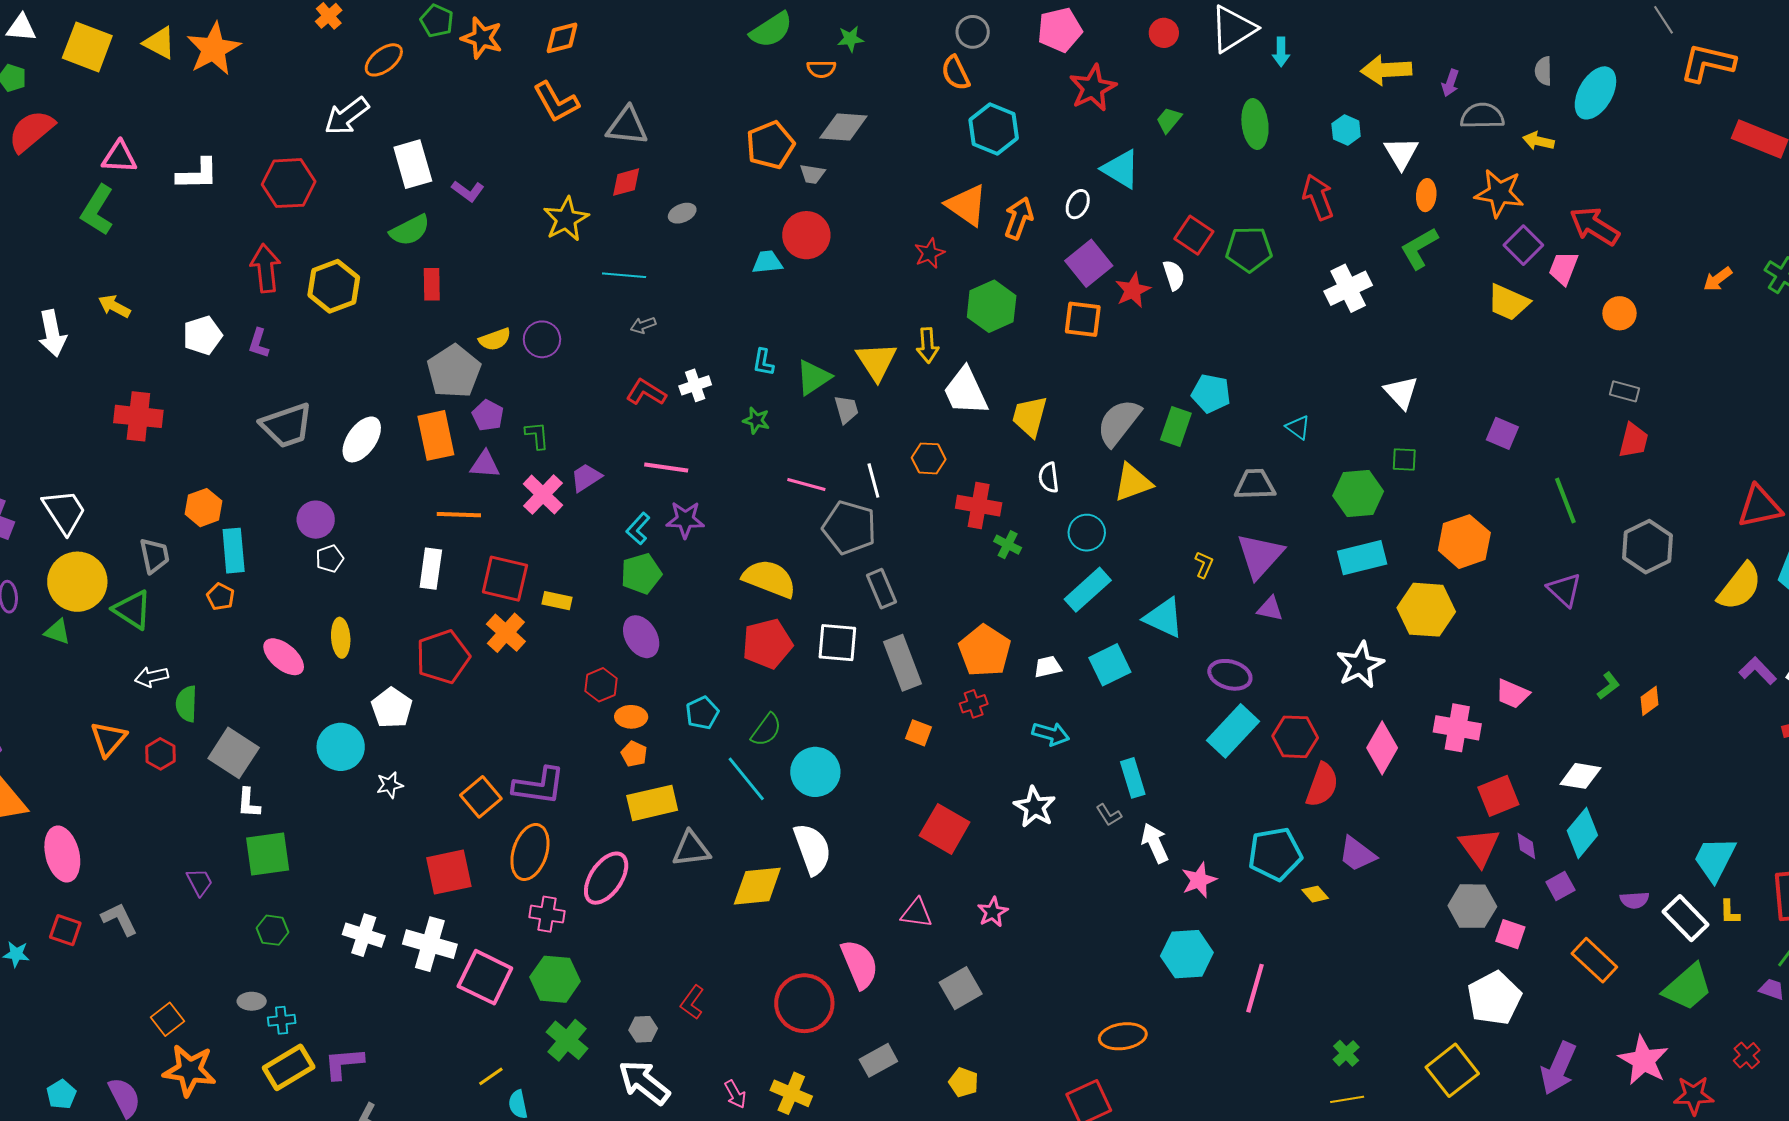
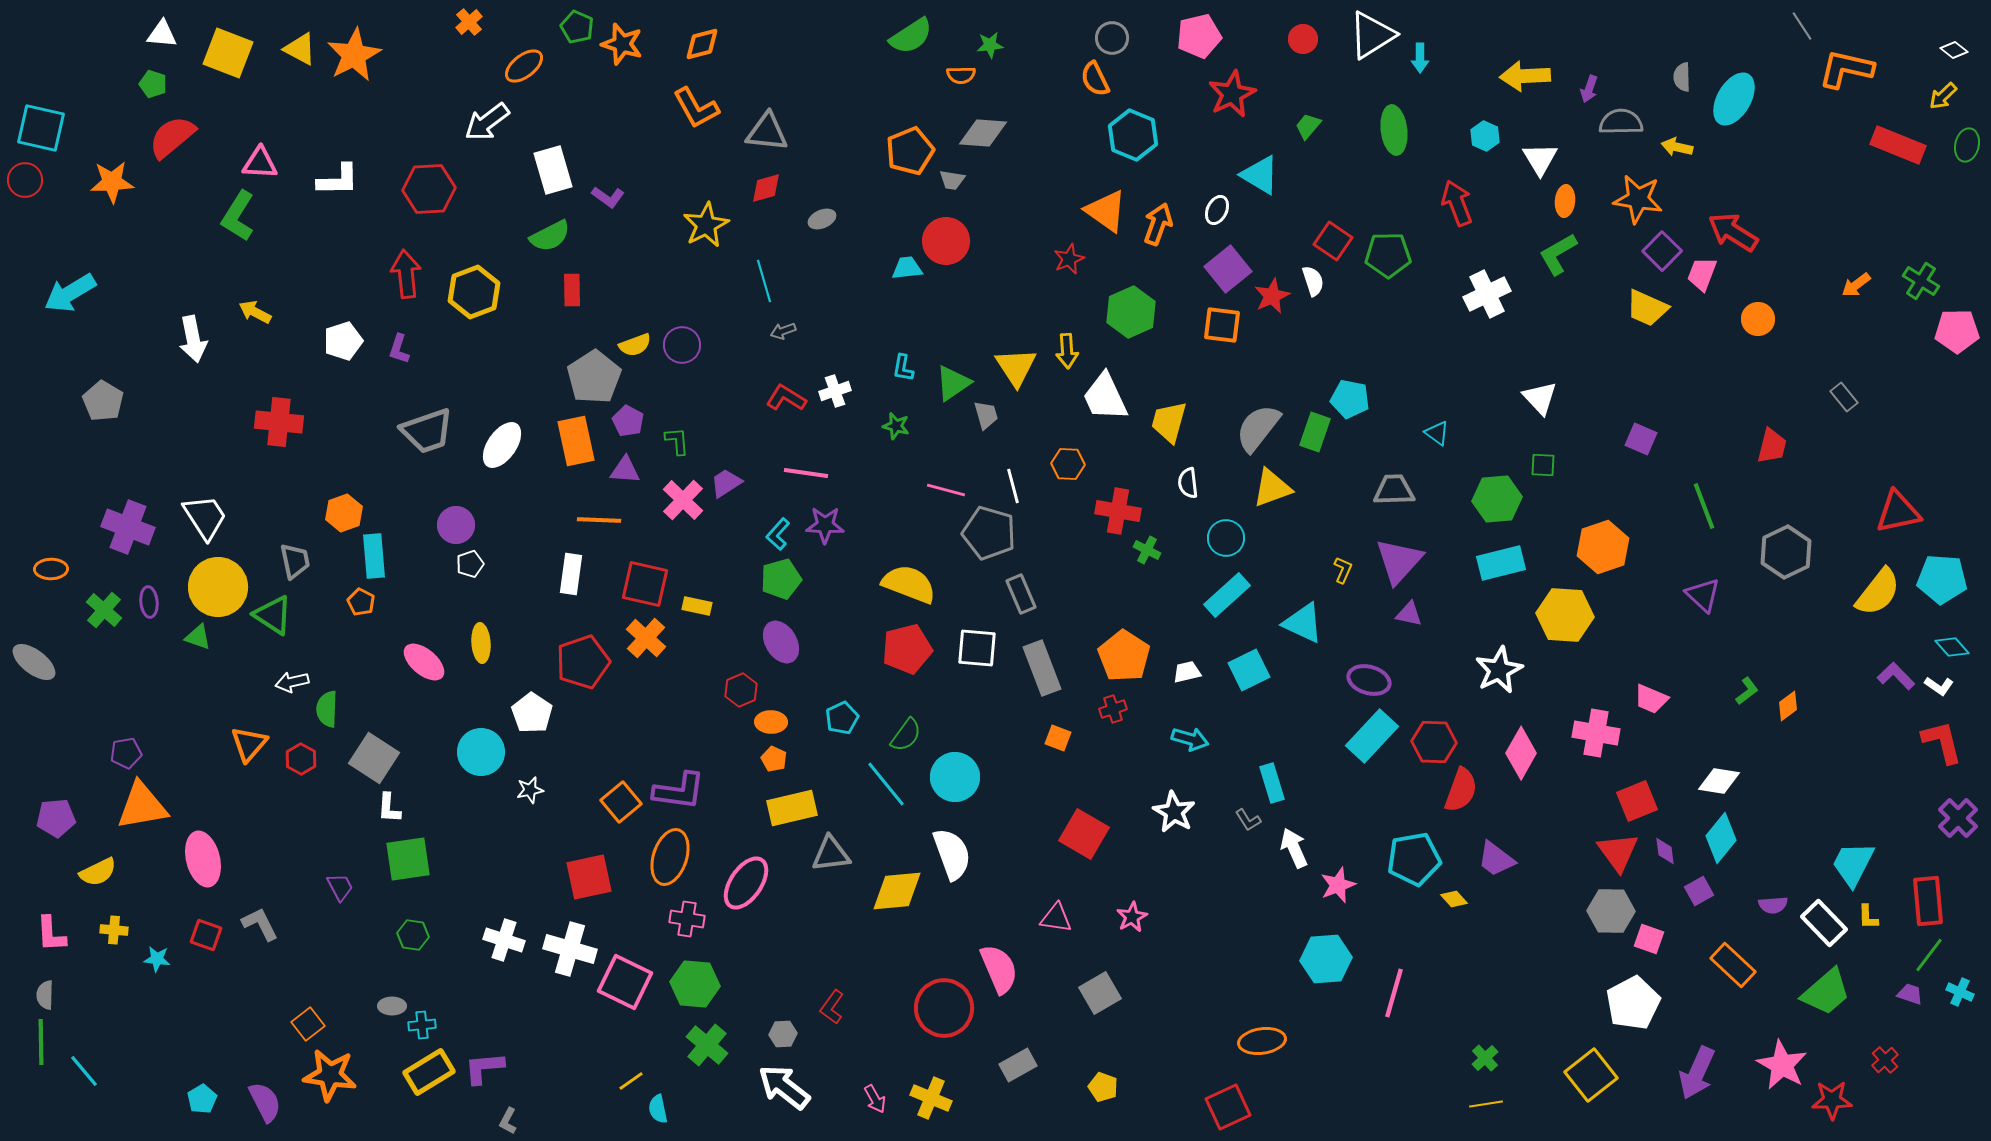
cyan line: (624, 275) -> (764, 281), turned 69
gray rectangle: (1625, 391) -> (1844, 397), moved, turned 36

